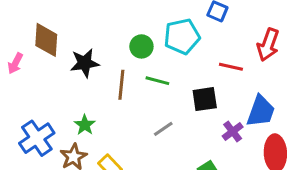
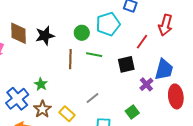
black star: (85, 63) -> (45, 36), moved
red line: (231, 67) -> (142, 42), turned -63
green star: (85, 125) -> (41, 84), moved
gray line: (163, 129) -> (93, 98), moved

